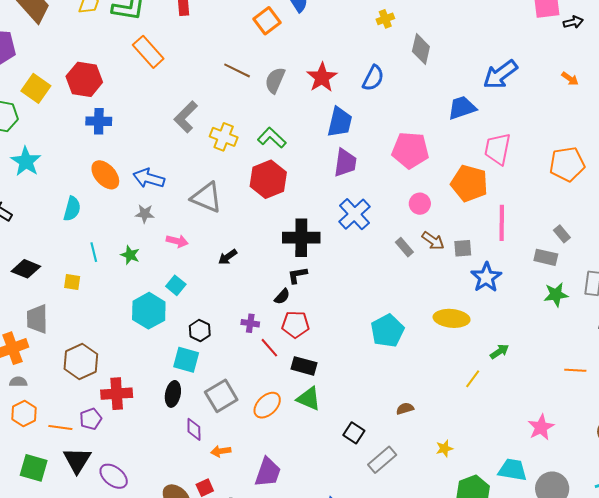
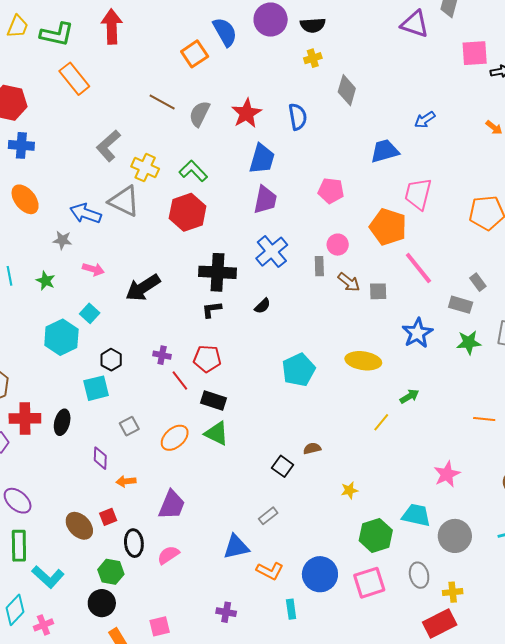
blue arrow: (500, 74) -> (425, 120), size x0.6
blue semicircle: (373, 78) -> (298, 117), turned -40
pink pentagon: (410, 150) -> (331, 191), size x0.7
blue arrow: (149, 178) -> (86, 213), moved
gray triangle: (207, 197) -> (124, 201), moved
pink line: (502, 223) -> (418, 268), turned -42
gray rectangle: (404, 247) -> (319, 266), moved, turned 36
black arrow: (228, 257) -> (143, 288), size x1.8
blue star: (486, 277) -> (417, 333), moved
black semicircle: (282, 296) -> (263, 306), moved
cyan square: (186, 360) -> (96, 388), turned -32
black ellipse: (173, 394) -> (62, 422), moved
gray square: (221, 396) -> (129, 426), size x0.6
black square: (354, 433) -> (283, 466), moved
gray rectangle: (382, 460) -> (268, 516), moved, size x0.7

